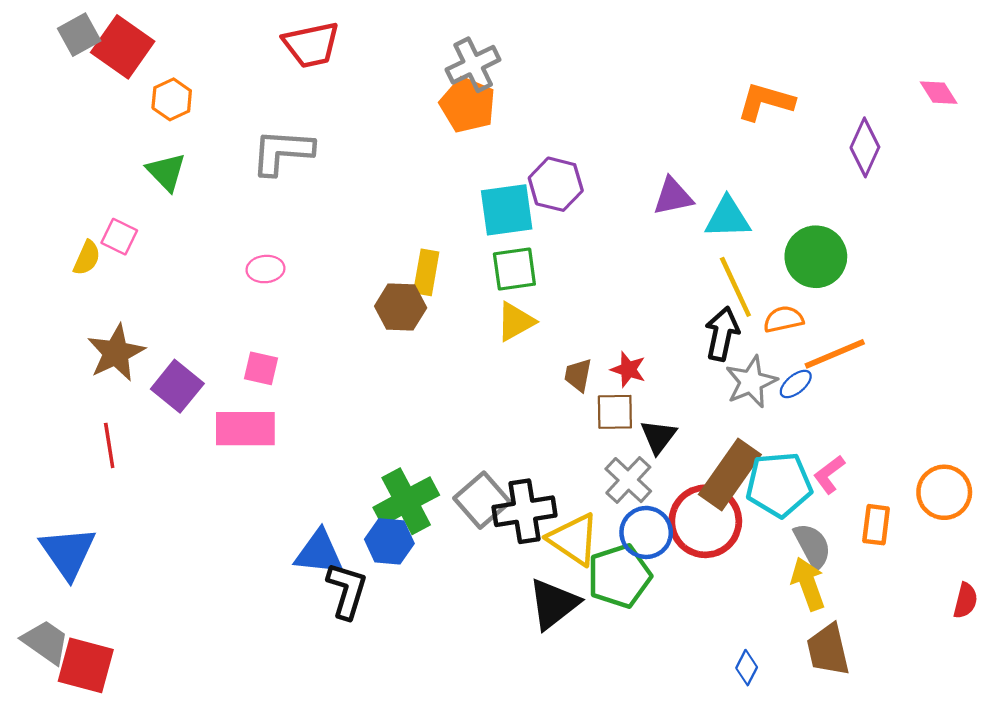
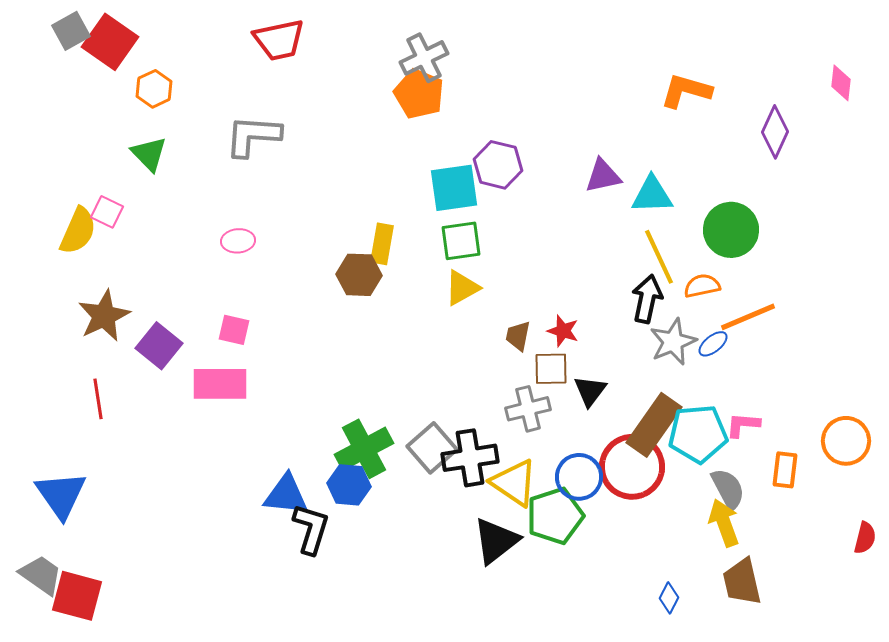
pink diamond: (939, 93) -> (841, 83), turned 39
yellow semicircle: (87, 258) -> (78, 231), size x1.5
pink L-shape: (829, 474) -> (743, 425), turned 42
gray cross: (628, 480) -> (528, 409), moved, turned 33

